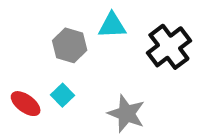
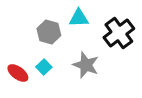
gray star: (126, 114) -> (86, 65), moved

